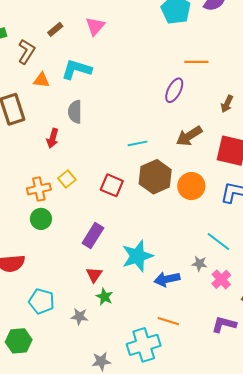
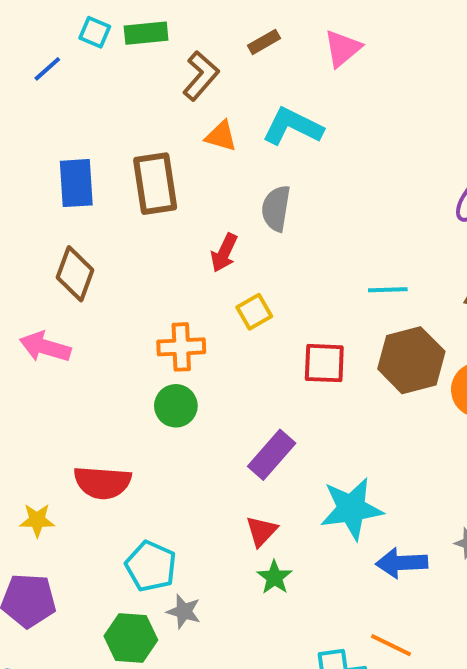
yellow square: (67, 179) -> (254, 312), moved
red square: (112, 185) -> (324, 363), turned -30
gray star: (79, 316) -> (184, 611), moved
green hexagon: (19, 341) -> (131, 638), moved

